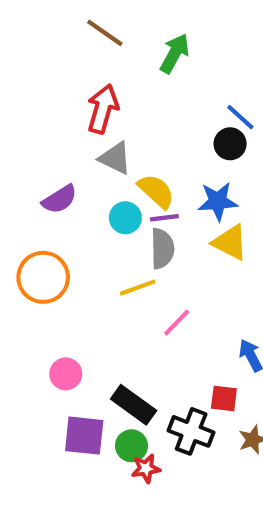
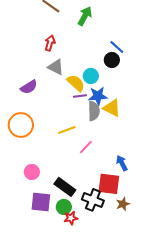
red arrow: (103, 109) -> (50, 43), size x0.7
blue star: (218, 201) -> (98, 96), moved
cyan circle: (125, 218) -> (91, 76), moved
gray semicircle: (162, 249) -> (94, 111), moved
red square: (224, 399) -> (109, 184), size x1.6

